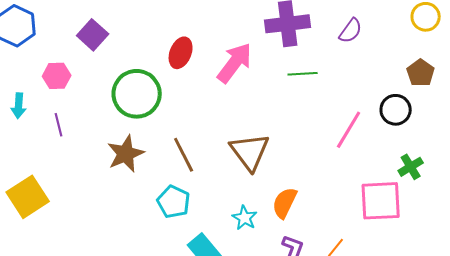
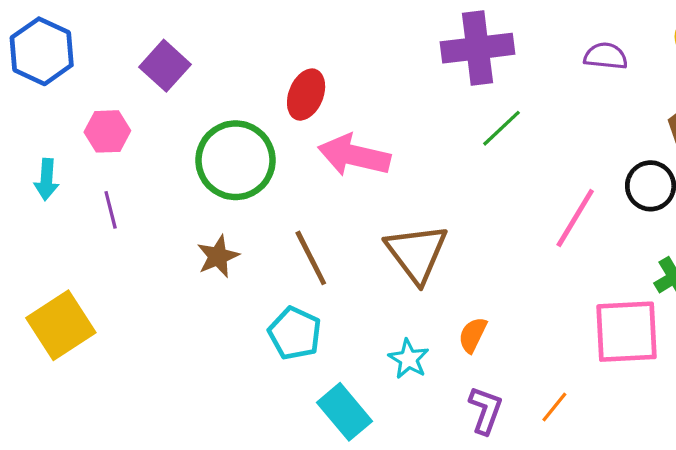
purple semicircle: (351, 31) -> (606, 56), moved, turned -120
pink arrow: (235, 63) -> (354, 155), moved, turned -114
green line: (303, 74) -> (502, 128), turned -40
brown star: (126, 154) -> (218, 256), size x0.7
orange semicircle: (285, 203) -> (473, 335), size x0.7

